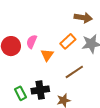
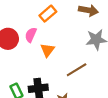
orange rectangle: (68, 41) -> (48, 14), moved

